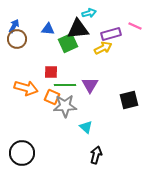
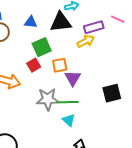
green square: (68, 43) -> (42, 47), moved
red square: (51, 72) -> (34, 65), turned -32
green line: (65, 85) -> (68, 102), moved
orange square: (52, 97) -> (60, 65), moved, turned -35

